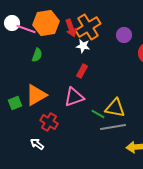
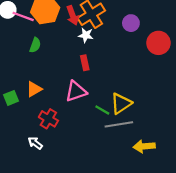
red rectangle: (82, 71) -> (85, 63), turned -40
orange triangle: (36, 95) -> (34, 89), size x0.7
yellow triangle: (115, 108) -> (121, 103), turned -45

